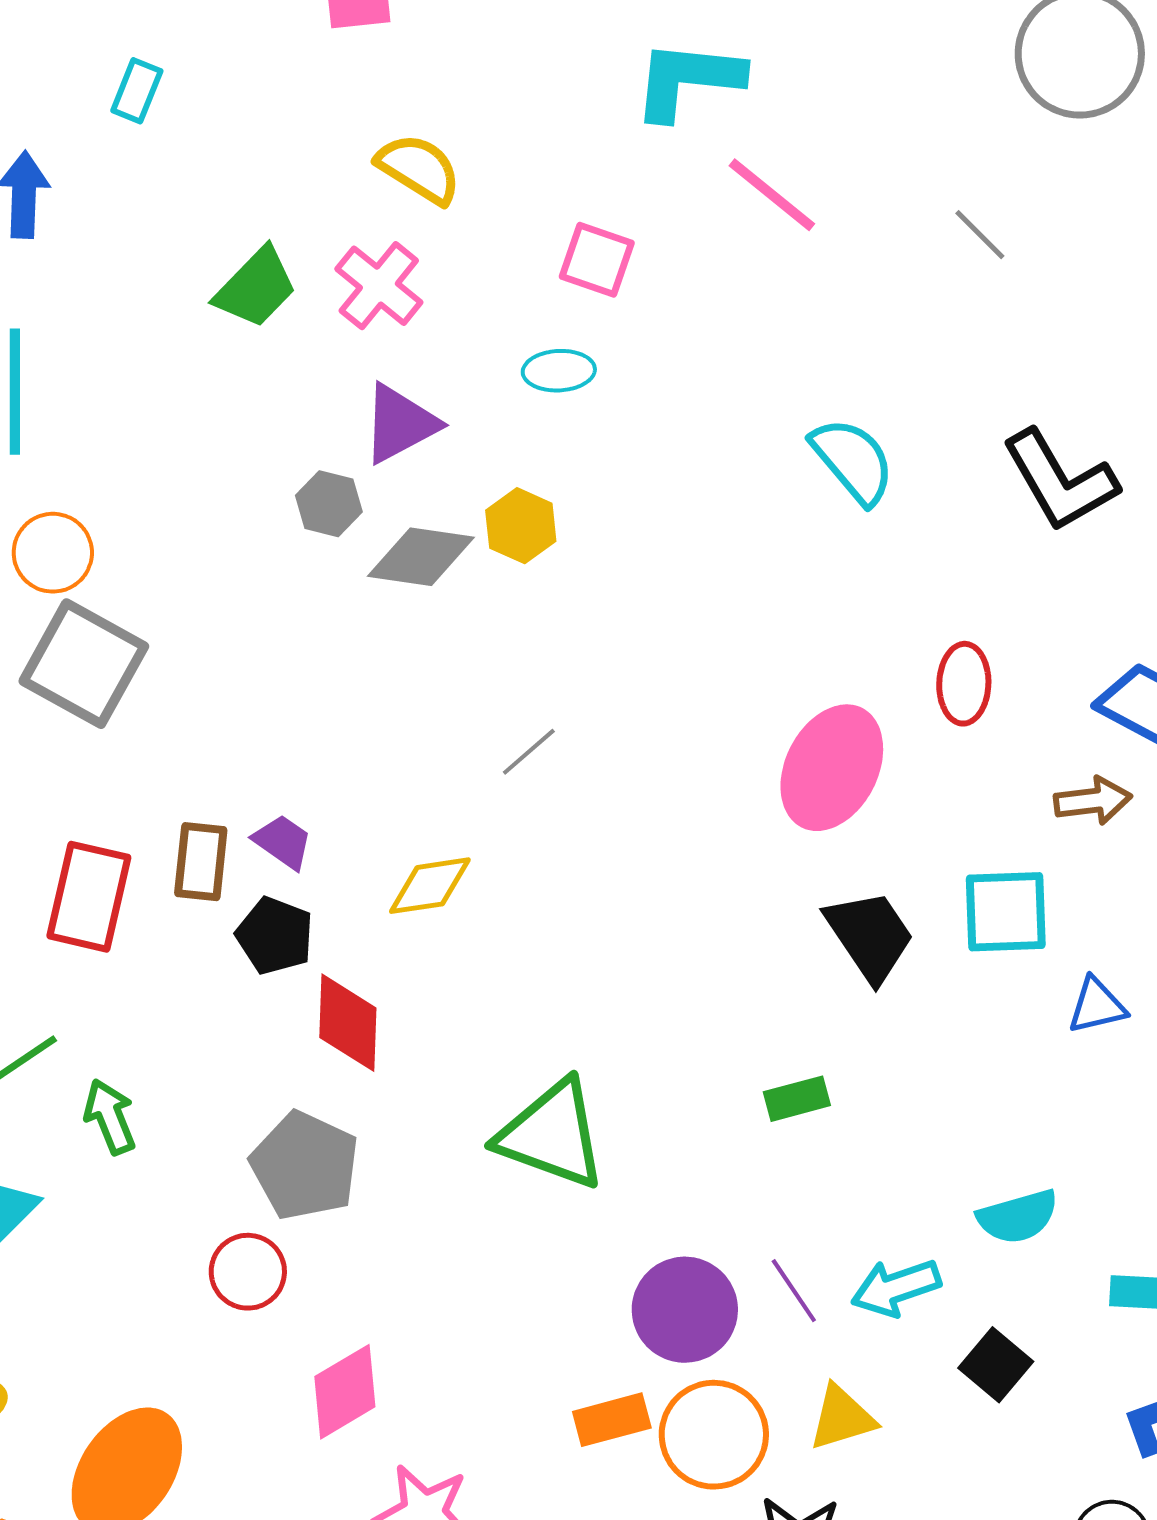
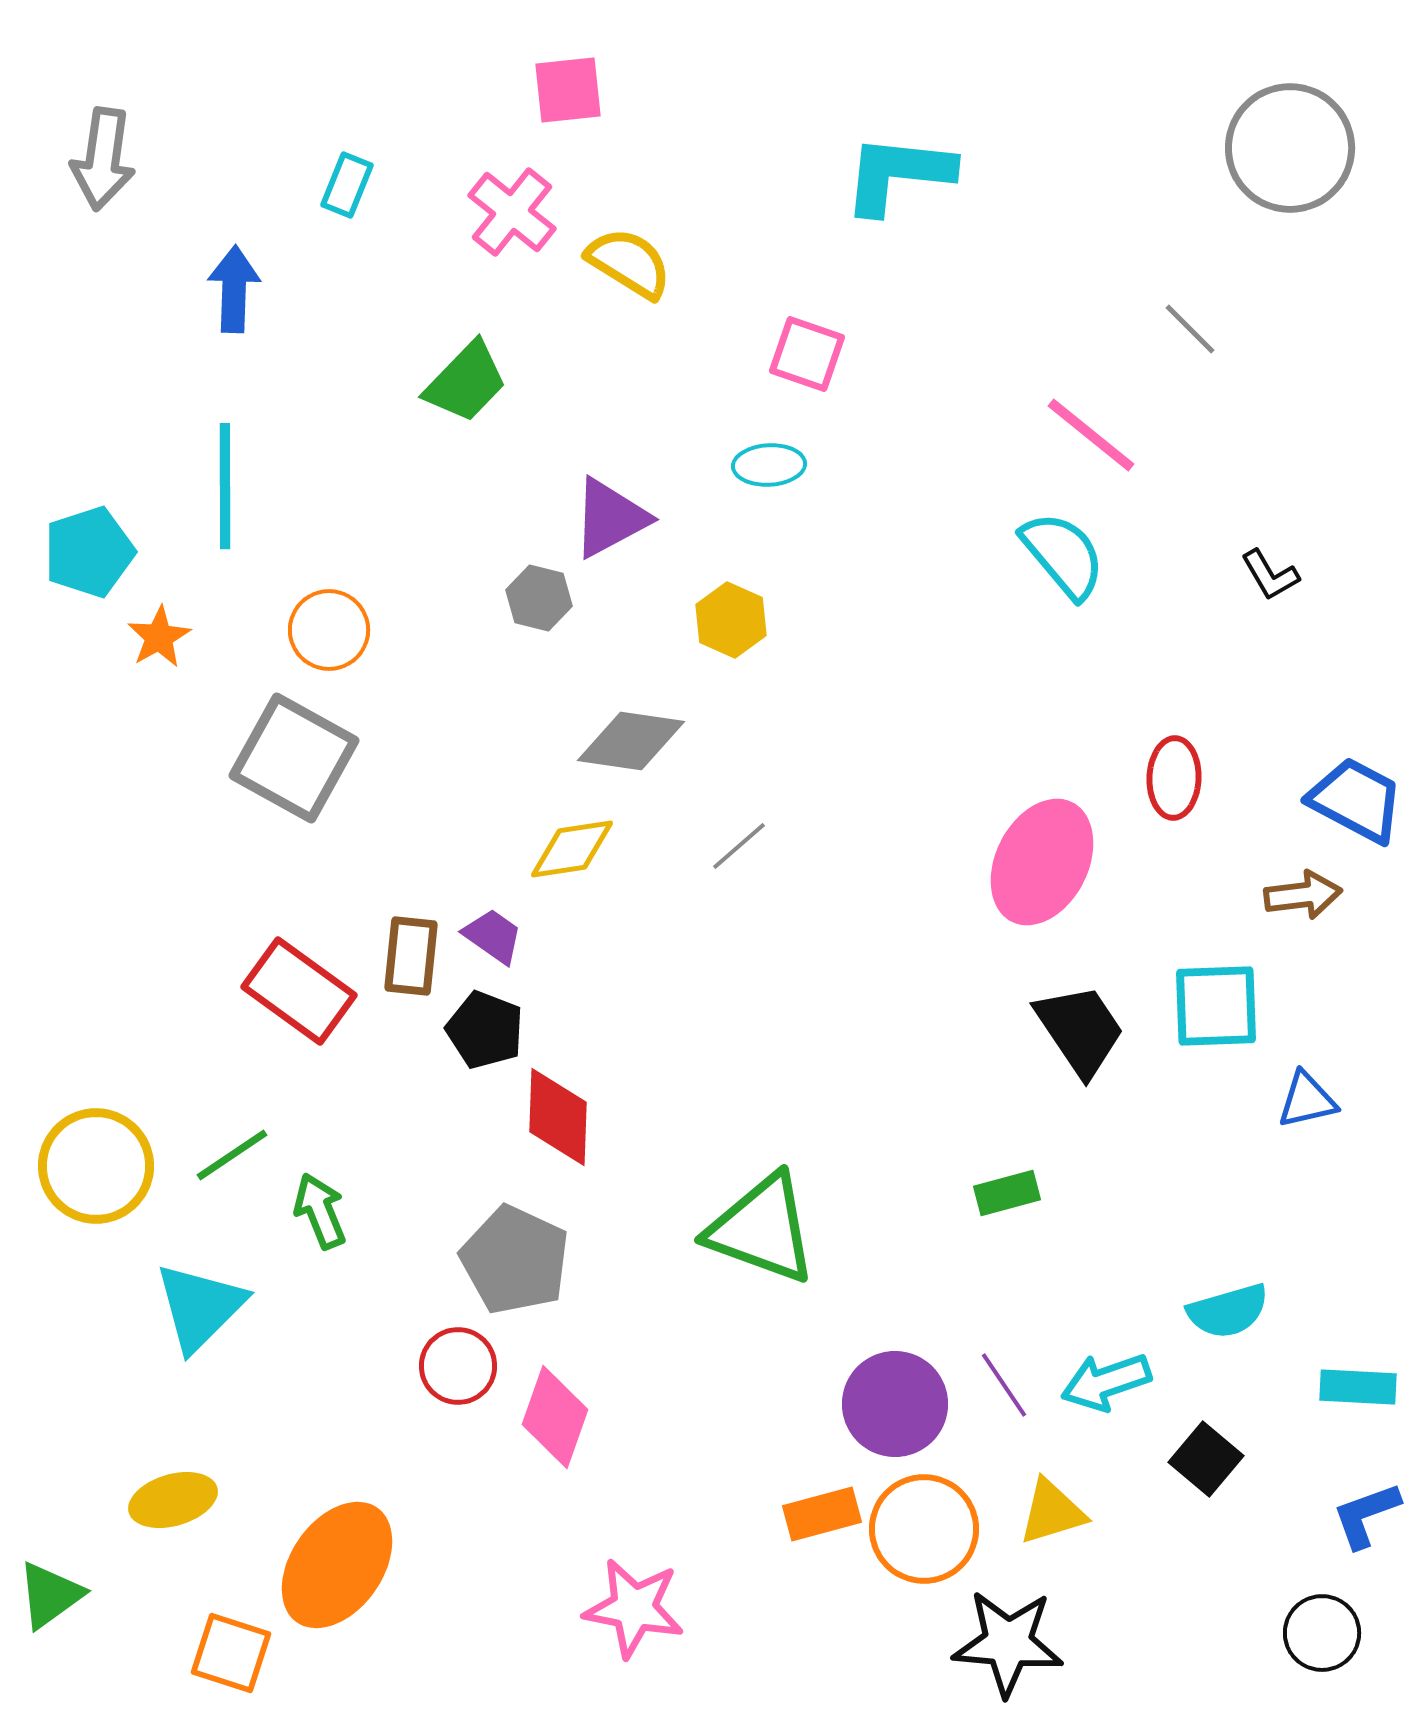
pink line: (772, 195) -> (1091, 435), moved
pink cross: (379, 286) -> (512, 212), moved
black L-shape: (1060, 481) -> (1270, 575), size x0.5
orange circle: (53, 553) -> (329, 630), moved
gray diamond: (421, 557) -> (631, 741), moved
yellow diamond: (430, 886) -> (572, 849), moved
red rectangle: (89, 897) -> (299, 991), turned -67
pink diamond: (345, 1392) -> (555, 1417), moved, turned -40

